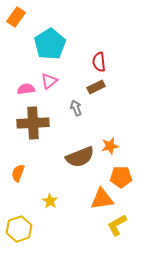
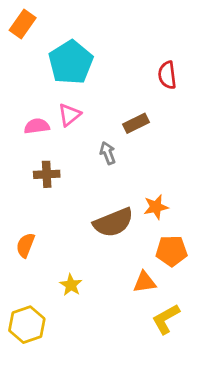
red semicircle: (99, 62) -> (167, 75), moved
brown cross: (33, 123) -> (47, 174), size x0.6
orange triangle: (102, 199) -> (145, 282), size x0.7

